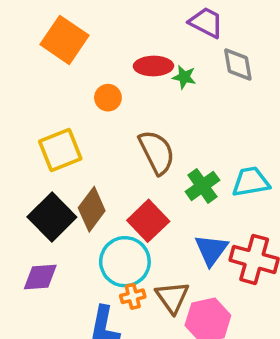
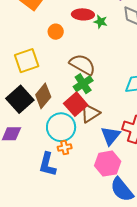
brown semicircle: (157, 152) -> (82, 65), turned -36
green cross: (202, 186) -> (83, 84), moved
blue triangle: (211, 250) -> (111, 136), moved
brown triangle: (172, 297) -> (90, 113), moved, turned 30

